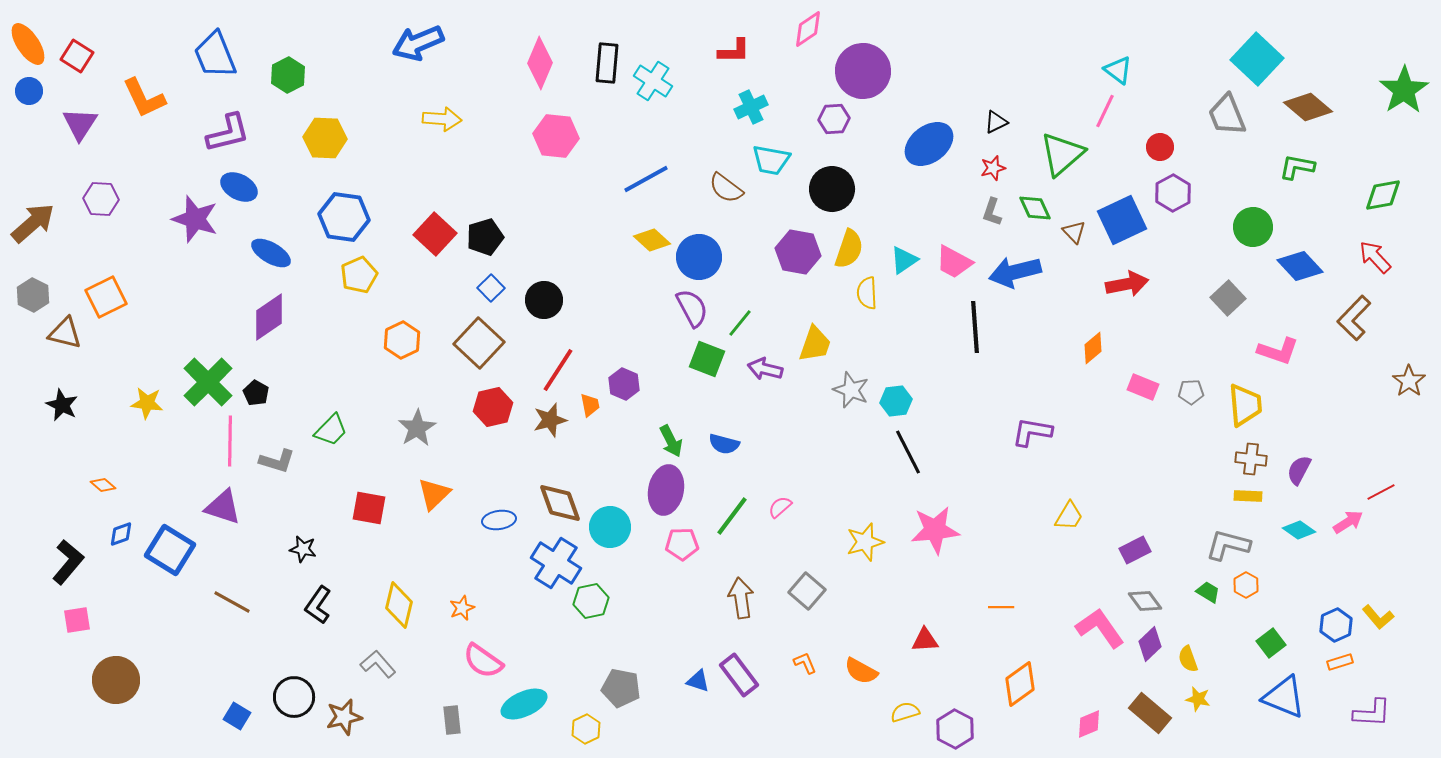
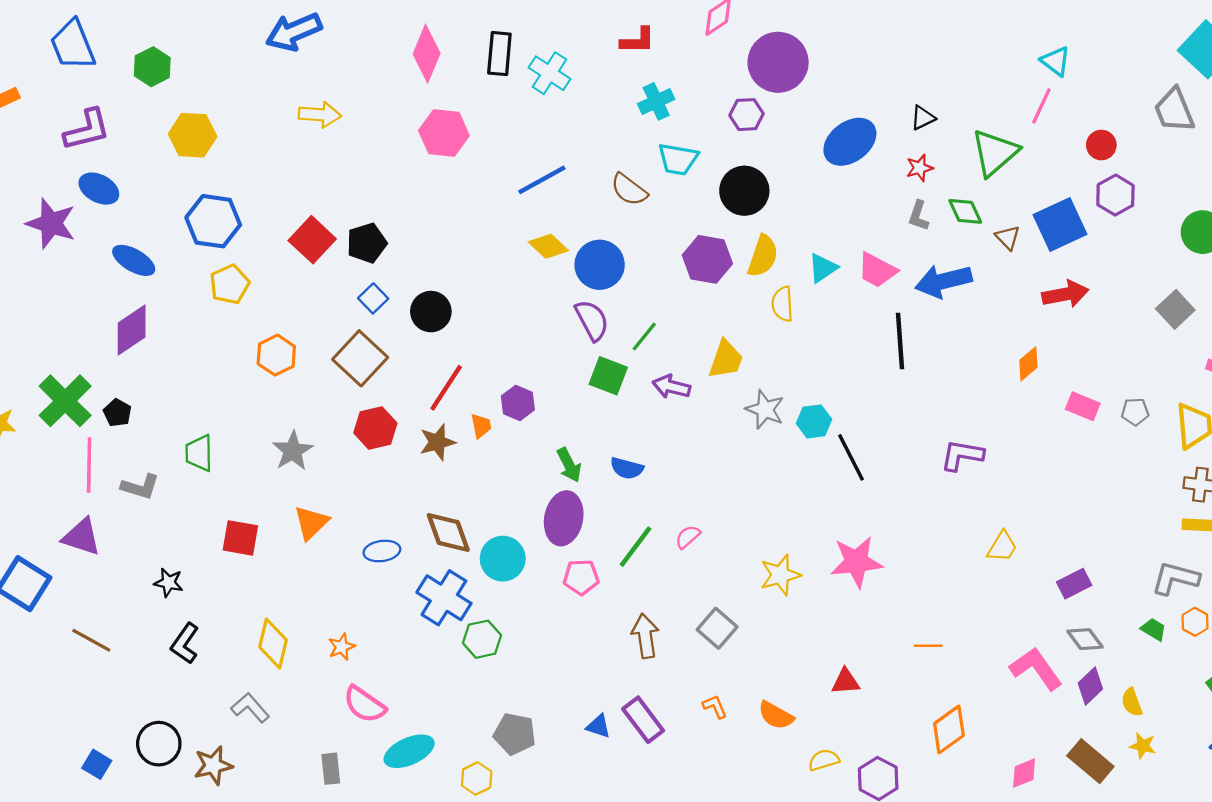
green trapezoid: (331, 430) -> (199, 453), turned 135
black line: (908, 452) -> (851, 457), moved

